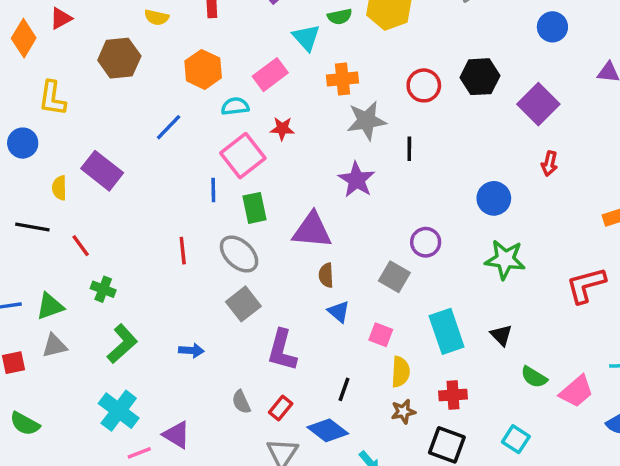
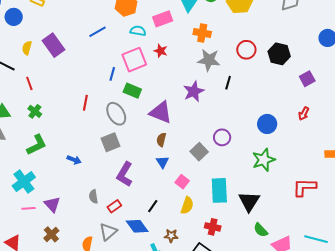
purple square: (538, 104) -> (307, 79), size x0.7
green rectangle: (254, 208) -> (132, 91), turned -72
green star: (505, 259) -> (264, 160), turned 30
black triangle: (501, 335) -> (249, 201), size x1.6
brown star: (403, 411) -> (171, 236), moved

